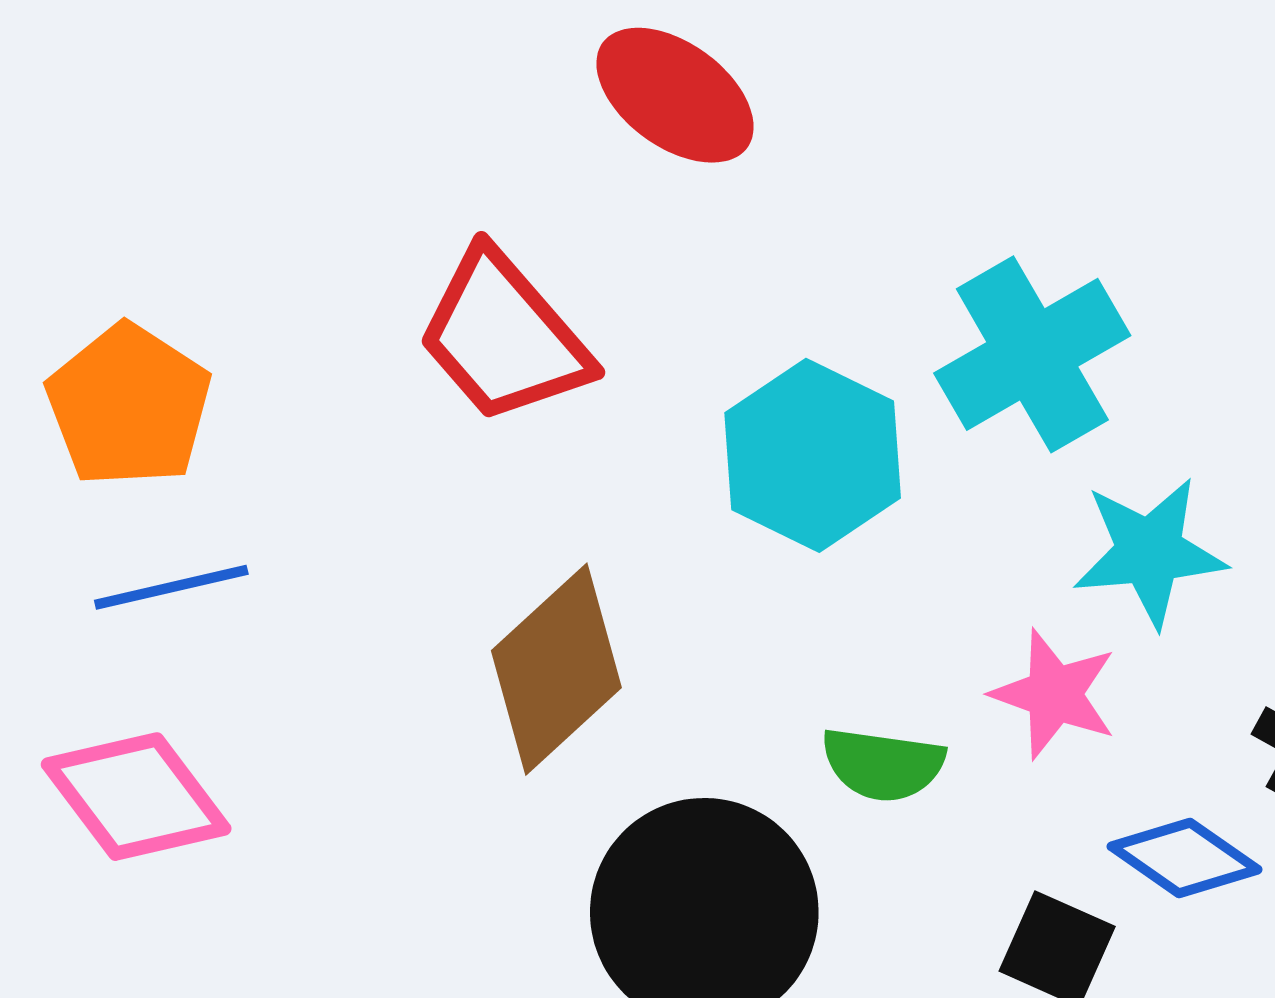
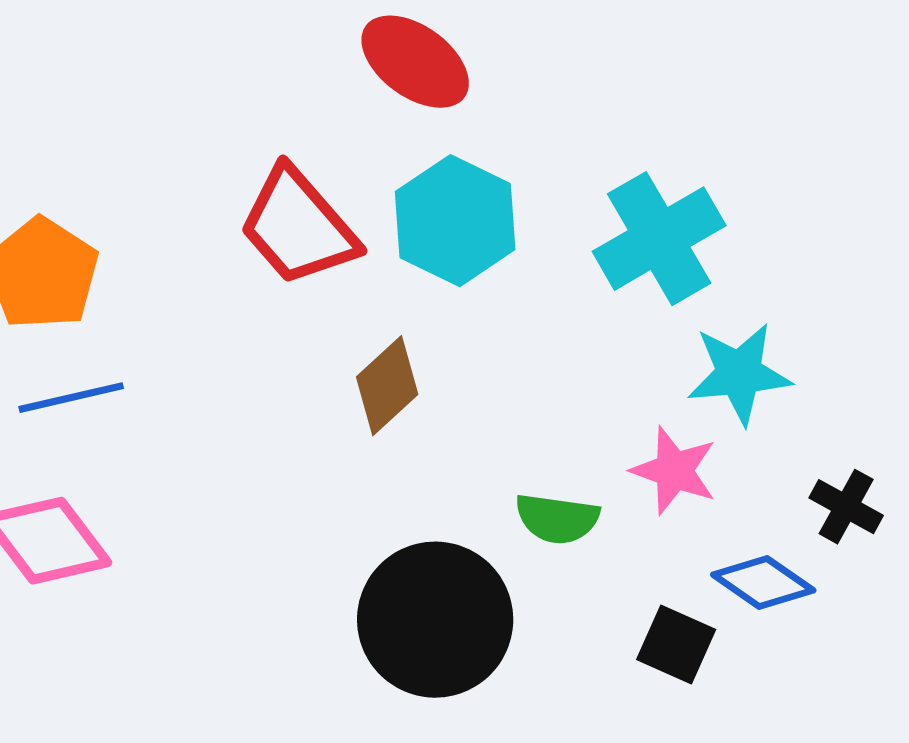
cyan hexagon: (813, 455) -> (455, 221), moved
brown diamond: (556, 669) -> (387, 386), moved, size x0.7

